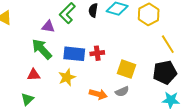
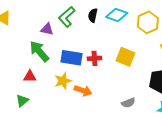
yellow square: (126, 69) -> (125, 57), moved
gray semicircle: (122, 91) -> (128, 103), moved
orange arrow: (98, 94) -> (83, 91), moved

